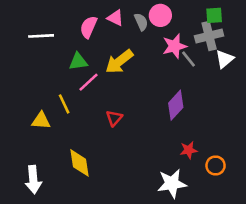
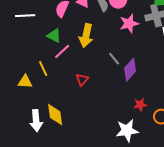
gray line: (189, 59) -> (114, 59), moved
green triangle: (78, 62) -> (54, 36), turned 35
yellow arrow: (119, 62) -> (86, 36), turned -40
white arrow: (33, 180) -> (36, 121), moved

